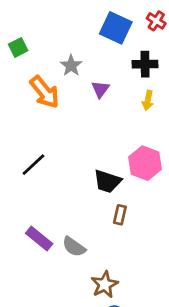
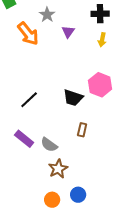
black line: (33, 165) -> (29, 100), moved
brown rectangle: (120, 215) -> (82, 130), moved
brown star: (105, 284) -> (58, 169), moved

